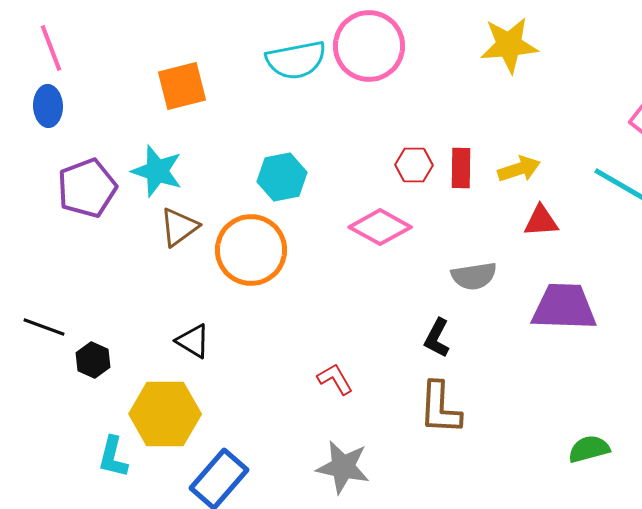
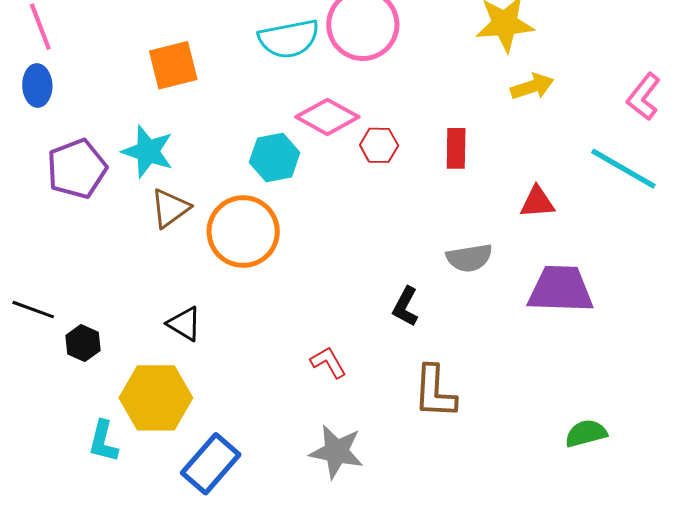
red hexagon: (414, 165) -> (379, 145), moved
yellow arrow: (519, 169) -> (532, 87), moved
pink diamond: (380, 227) -> (327, 117), moved
black L-shape: (437, 338) -> (405, 307), moved

